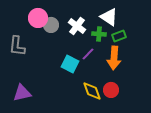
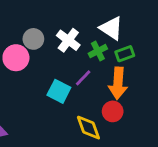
pink circle: (38, 18) -> (16, 58), moved
green cross: (99, 34) -> (98, 51), turned -32
red circle: (111, 90) -> (113, 111), moved

